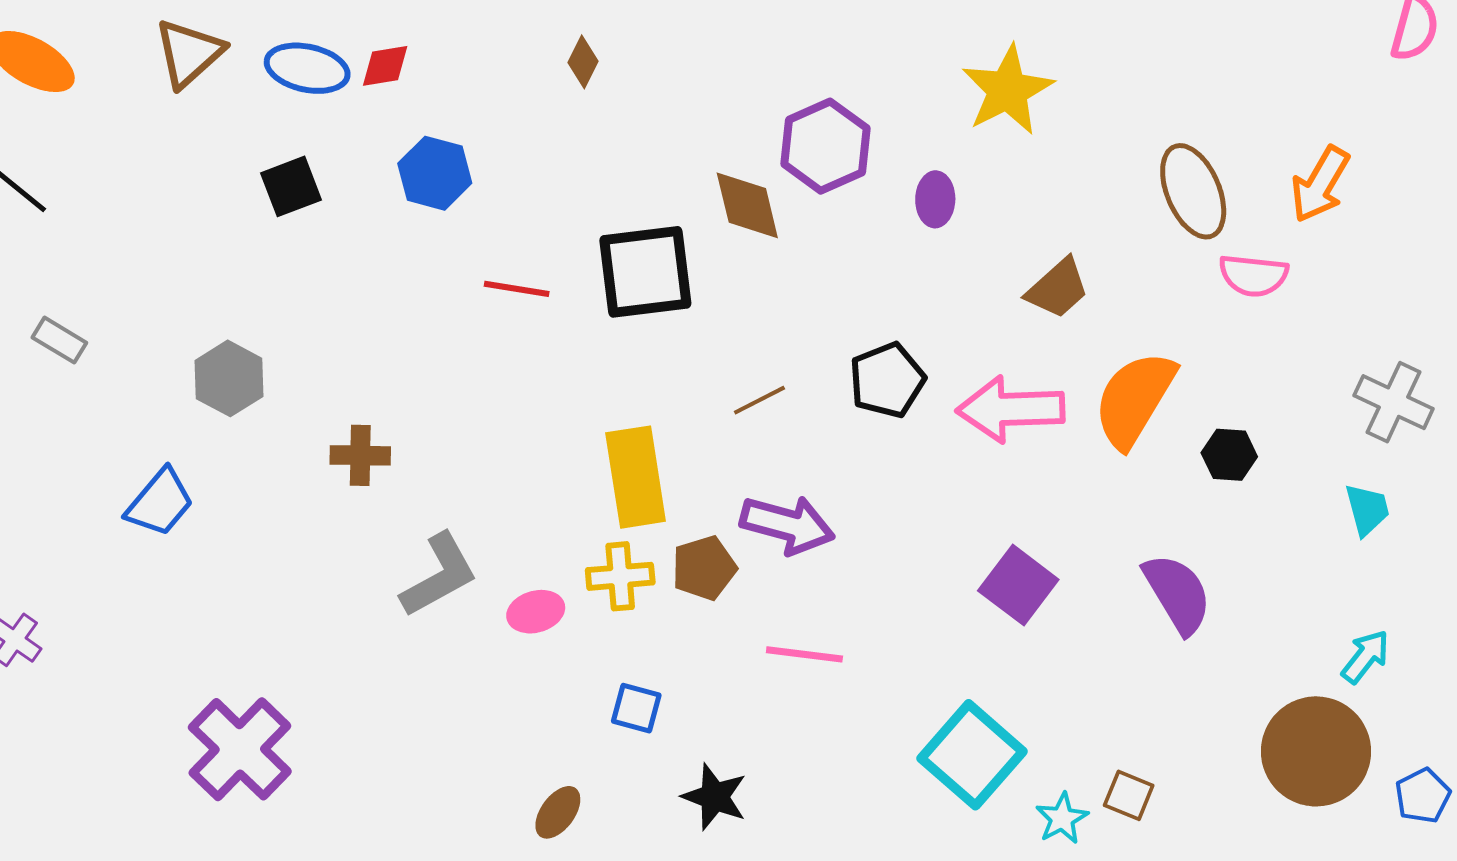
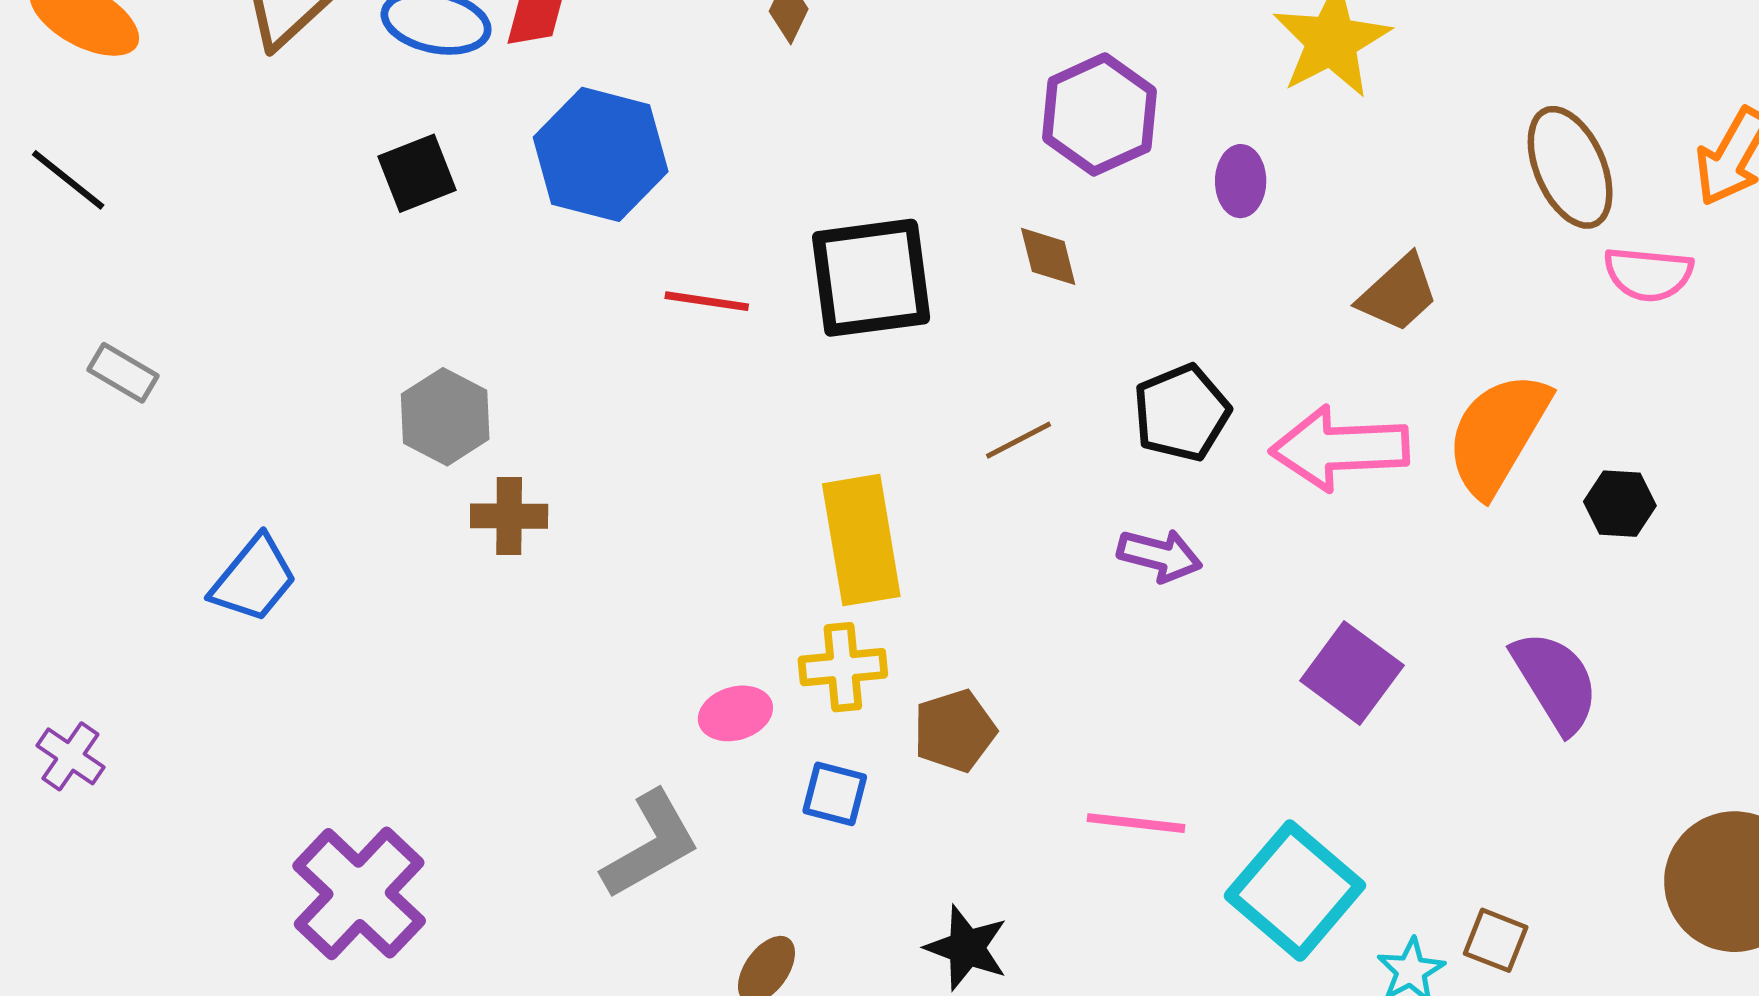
blue hexagon: (435, 173) -> (601, 154), size x1.4
brown diamond: (747, 205) -> (1048, 256), moved, size x0.7
gray hexagon: (229, 378) -> (445, 417), moved
purple arrow: (787, 525) -> (1160, 555), moved, size x0.7
brown pentagon: (704, 568) -> (955, 731), moved
gray L-shape: (439, 575) -> (651, 845), moved
pink line: (804, 654) -> (1136, 823), moved
blue square: (636, 708) -> (835, 794), moved

